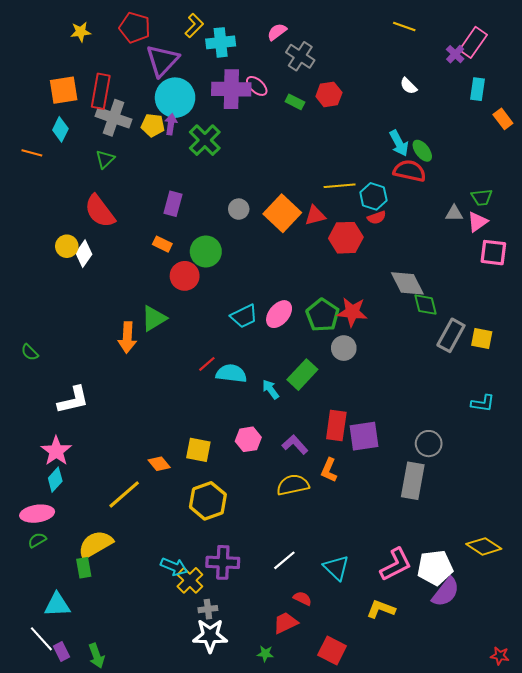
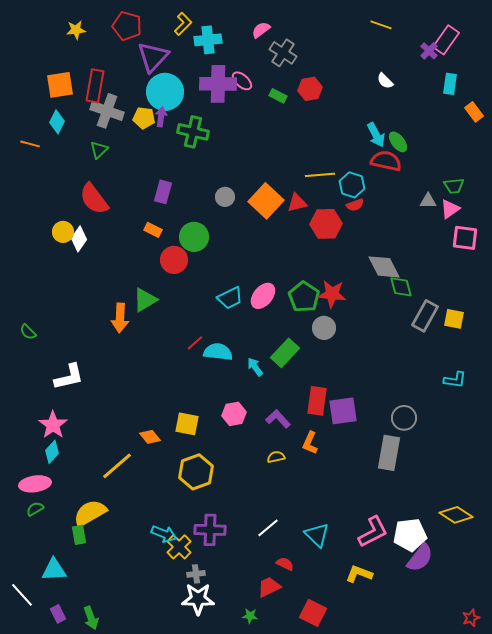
green cross: (205, 140) -> (193, 132), turned -32
yellow semicircle: (293, 485) -> (276, 457), size x0.6
white line: (41, 639) -> (22, 595), moved
red star: (500, 656) -> (471, 618), turned -30

